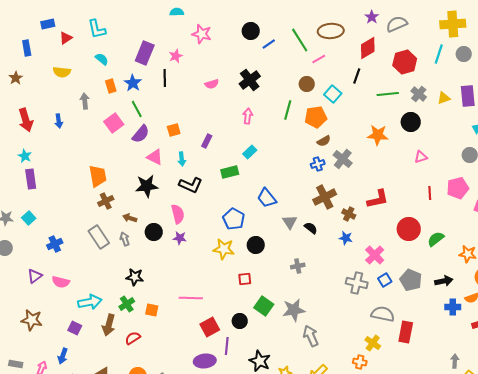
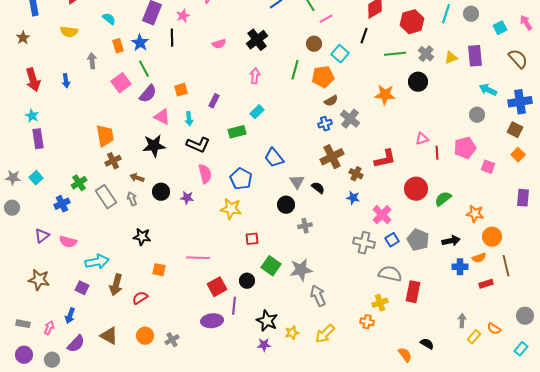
pink triangle: (421, 157) -> (422, 139), moved
pink semicircle: (178, 214) -> (205, 174), moved
black circle: (256, 245) -> (286, 205), moved
green cross: (127, 304) -> (79, 183), moved
yellow cross: (373, 343) -> (380, 303), turned 35

